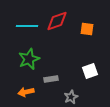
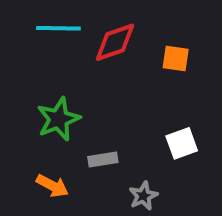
cyan line: (27, 26) -> (58, 28), moved
orange arrow: (26, 92) -> (52, 186), turned -140

